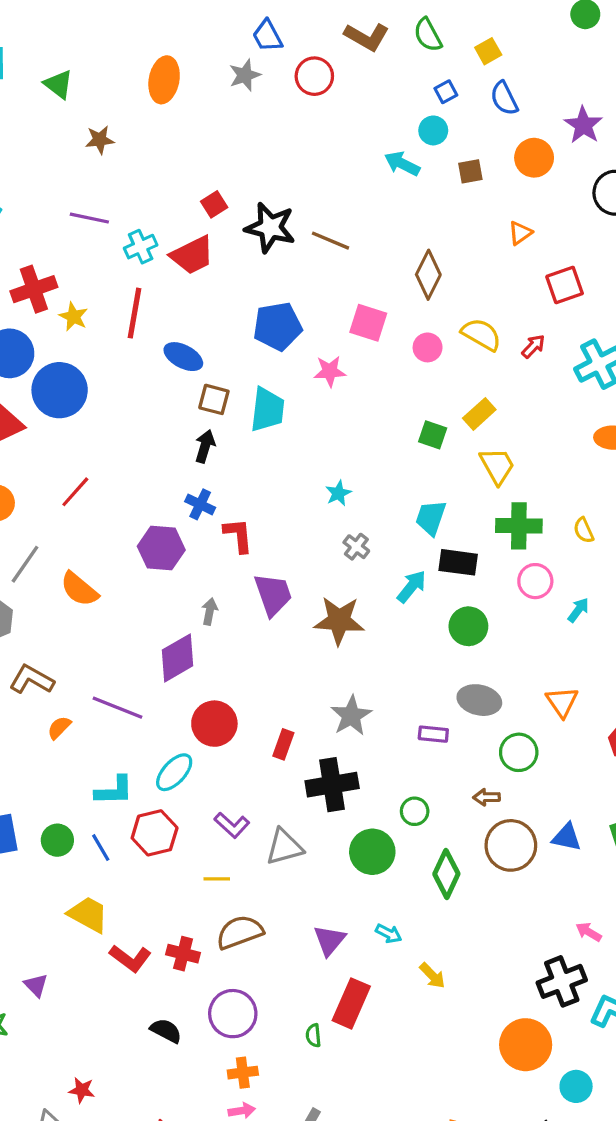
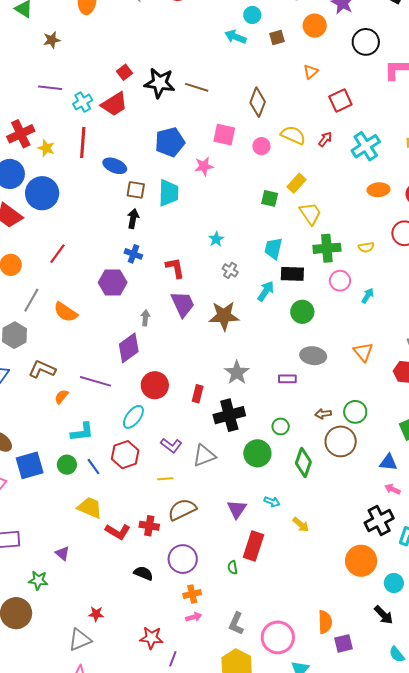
yellow semicircle: (584, 530) -> (366, 247), turned -70
red L-shape: (238, 535) -> (175, 268), moved
green circle: (519, 752) -> (355, 412), moved
cyan L-shape: (114, 791) -> (82, 432), moved
blue triangle: (567, 837) -> (388, 462), moved

